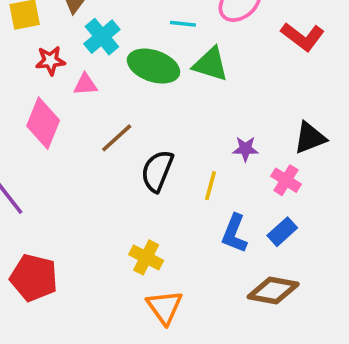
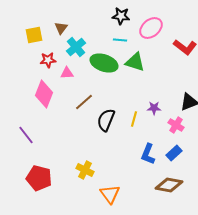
yellow line: (211, 186) -> (134, 119), moved
yellow cross: (146, 257) -> (85, 170), moved

